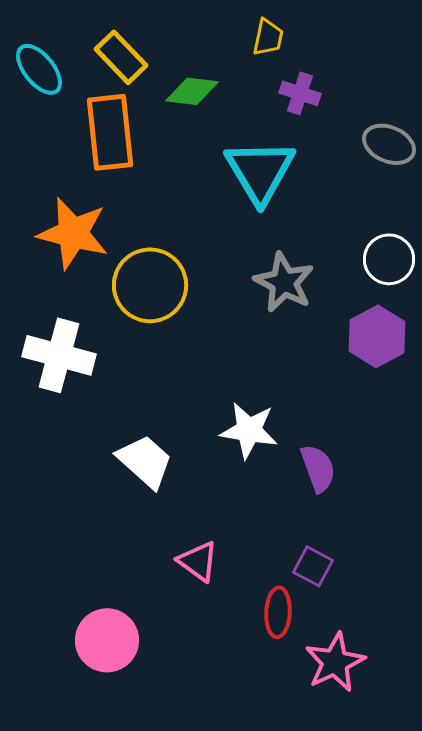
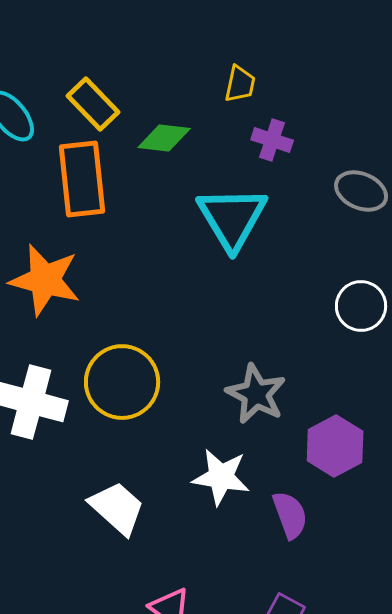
gray star: (284, 282) -> (256, 394), moved
yellow circle: (150, 285) -> (122, 382), moved
purple hexagon: (377, 336) -> (335, 446), moved

